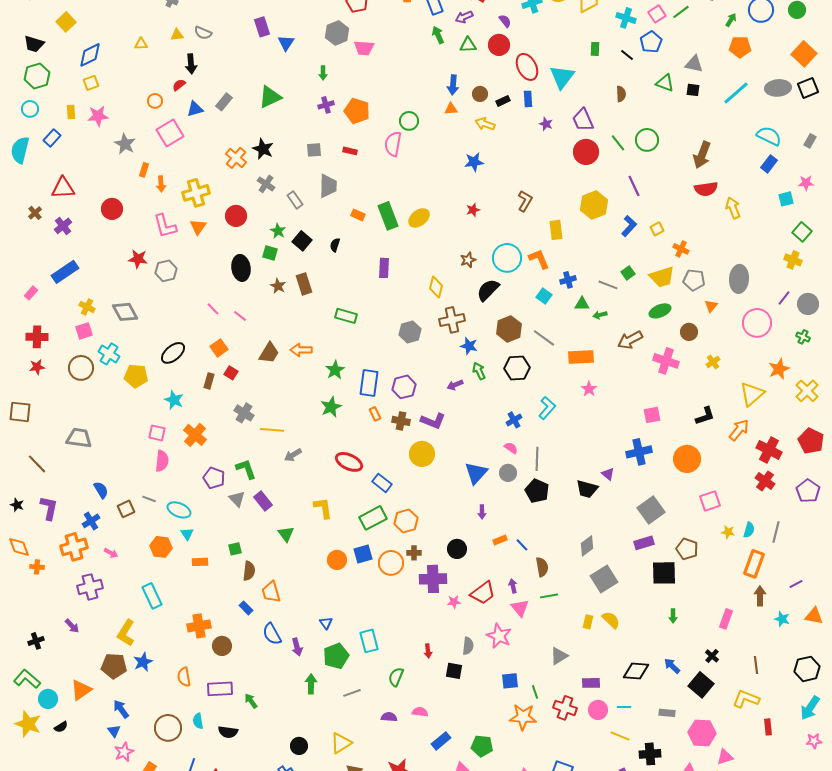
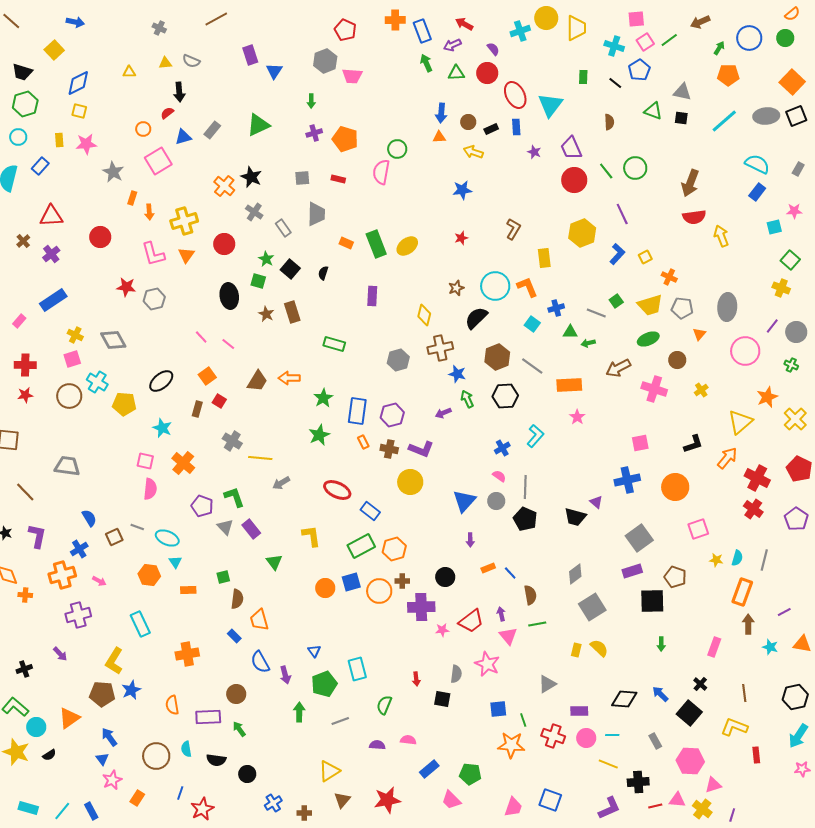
yellow square: (91, 83) -> (79, 111), turned 35
brown circle: (222, 646) -> (236, 694), moved
gray rectangle: (667, 713) -> (655, 741), turned 56
black circle: (299, 746) -> (247, 774), moved

